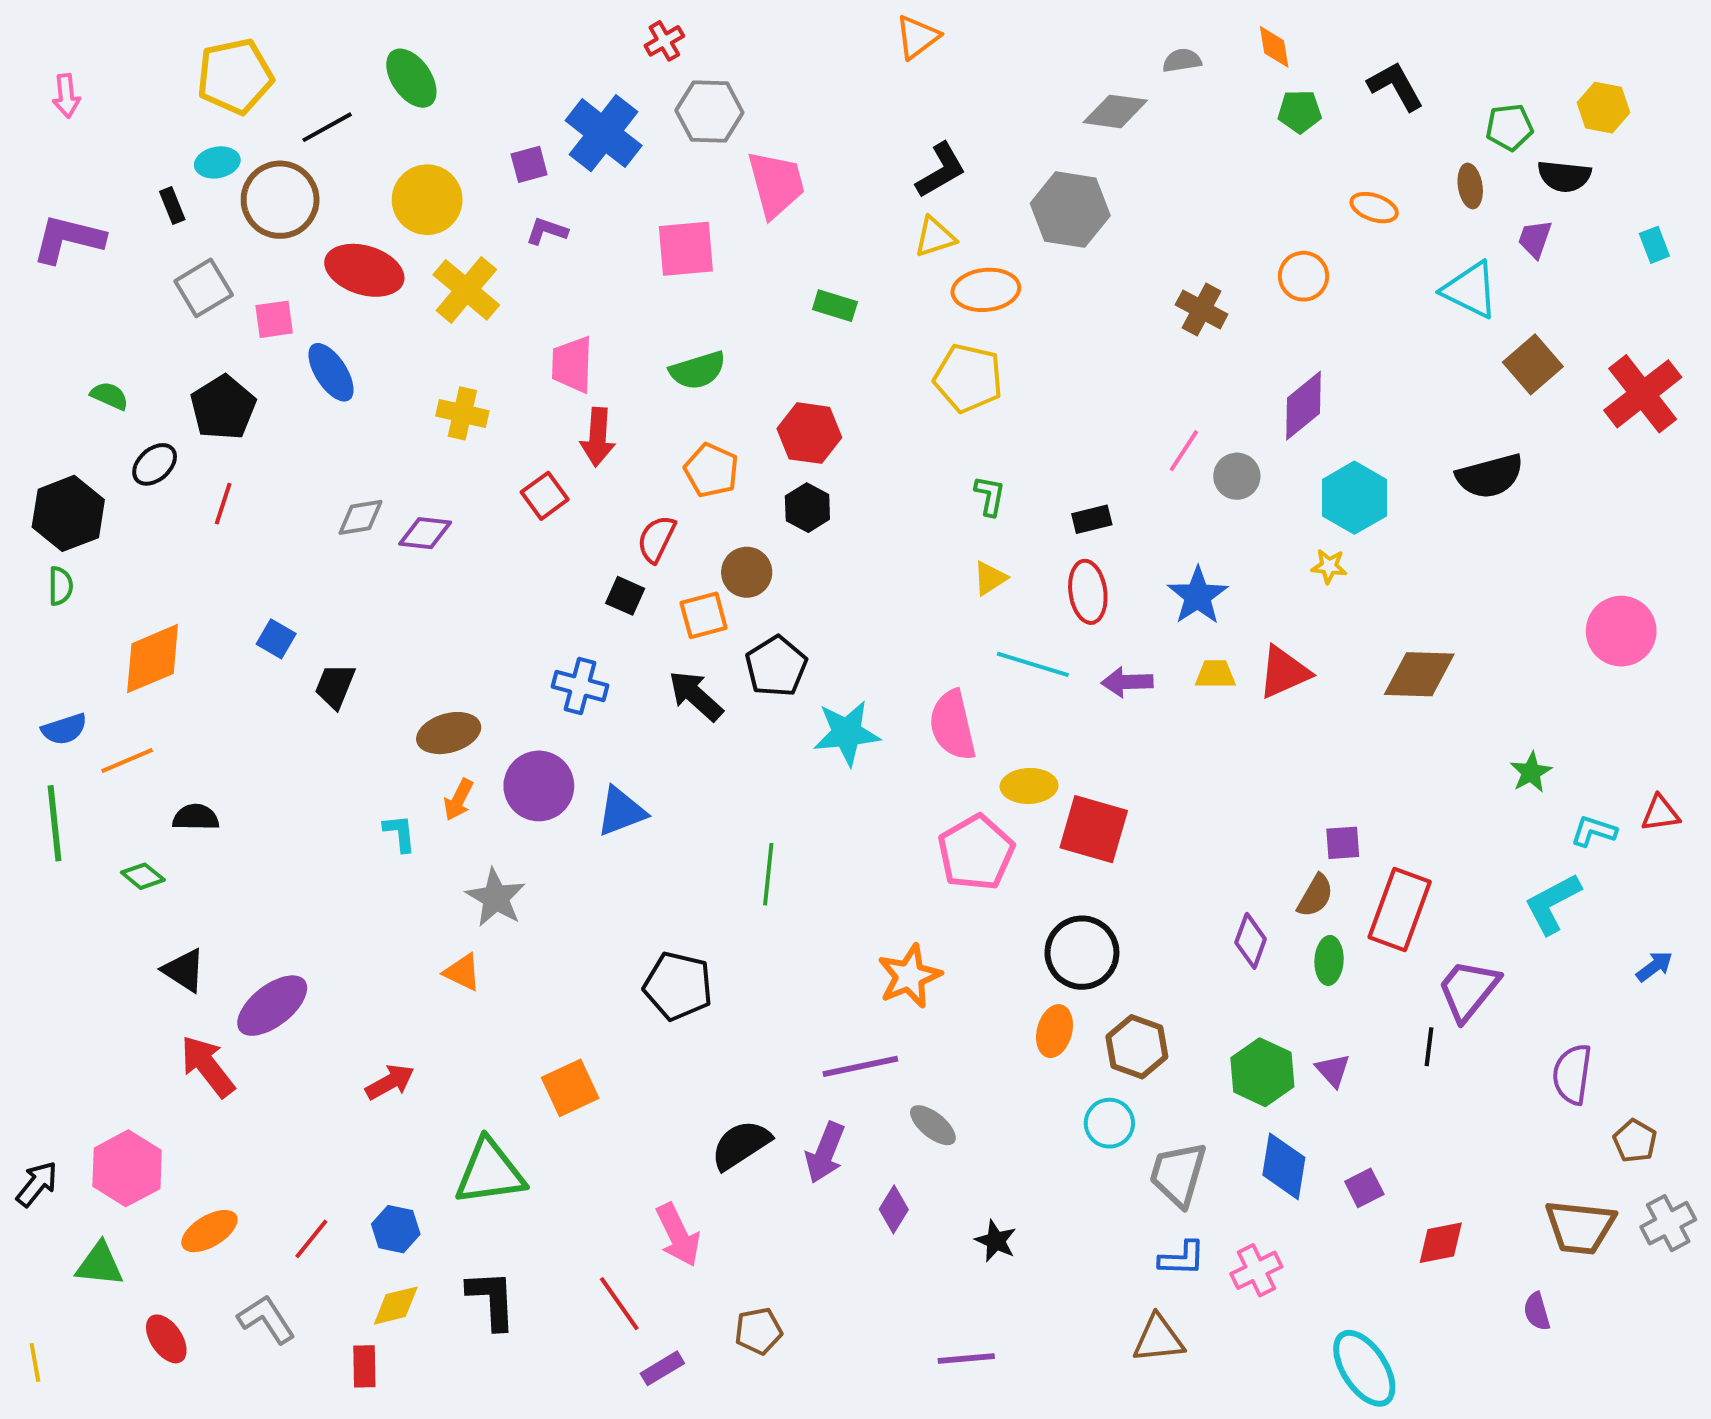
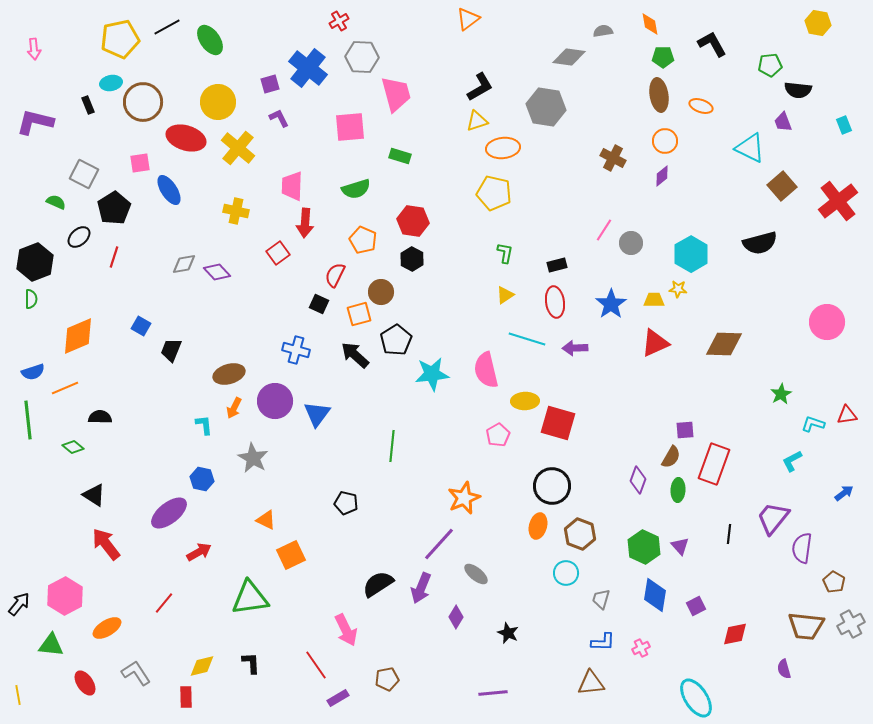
yellow hexagon: (1604, 108) -> (818, 23), moved
black line: (327, 127) -> (167, 27), moved
brown ellipse: (1470, 186) -> (659, 95), moved, size x1.5
purple L-shape: (547, 231) -> (279, 118), turned 45
purple trapezoid: (1535, 239) -> (783, 122), turned -40
gray square: (204, 288) -> (84, 174), moved, turned -32
green rectangle: (835, 306) -> (400, 156), moved
purple diamond: (1304, 406) -> (662, 176), moved, size x0.6
purple diamond: (425, 533) -> (217, 272), turned 40
yellow trapezoid: (1215, 674) -> (654, 300), moved
blue triangle: (621, 811) -> (317, 414), turned -32
pink pentagon: (976, 853) -> (498, 435), size x0.6
cyan L-shape: (1553, 904) -> (792, 461), size x0.7
orange triangle: (462, 972) -> (266, 520), moved
black pentagon: (678, 986) -> (346, 503), size x0.7
purple trapezoid: (1468, 990) -> (773, 518), moved
purple ellipse: (272, 1006) -> (169, 513), moved
purple line: (860, 1066) -> (439, 544), turned -36
gray trapezoid: (1178, 1174) -> (601, 599), size x0.6
blue hexagon: (396, 1229) -> (202, 479), moved
red line: (311, 1239) -> (164, 603), moved
pink cross: (1256, 1270) -> (641, 648), size x0.7
black L-shape: (492, 1300) -> (251, 663), size x0.7

